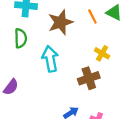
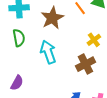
yellow cross: (102, 53) -> (94, 40), turned 32

